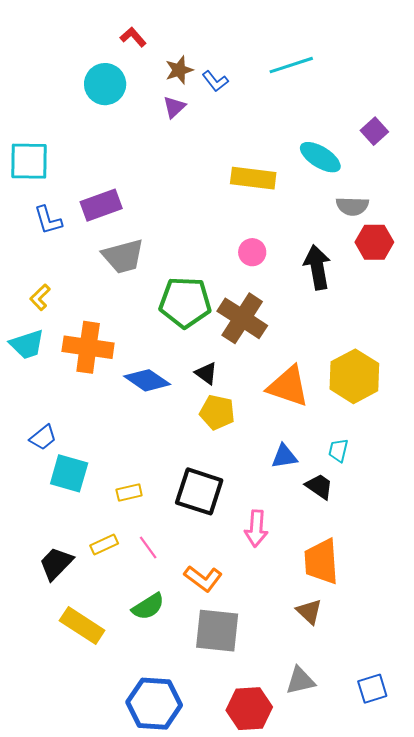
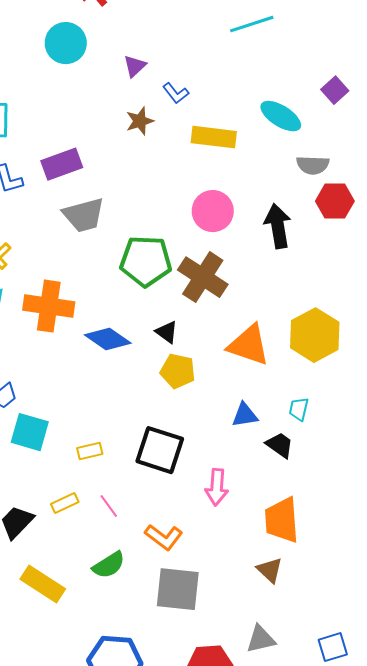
brown star: (179, 70) -> (140, 121), moved
blue L-shape: (215, 81) -> (176, 93), moved
pink circle: (252, 252) -> (213, 211), size x1.5

